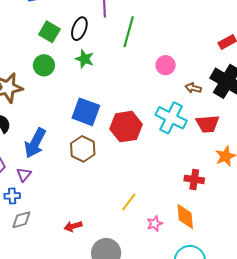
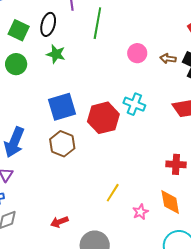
brown arrow: (193, 88) -> (168, 58), moved
blue square: (86, 112) -> (62, 107), turned -32
cyan cross: (171, 118) -> (134, 104), moved, size x0.7

